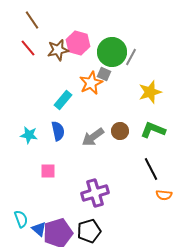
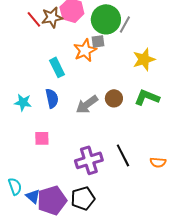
red line: (28, 48) -> (34, 19), moved
gray square: (104, 74) -> (98, 41), turned -32
cyan rectangle: (63, 100) -> (57, 67), turned -66
black line: (151, 169) -> (123, 155), moved

